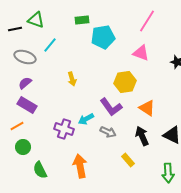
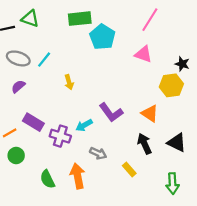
green rectangle: (82, 20) -> (80, 19), size x1.5
cyan pentagon: (103, 37) -> (102, 37), turned -30
cyan line: (50, 45) -> (44, 60), moved
yellow hexagon: (125, 82) -> (171, 85), moved
purple rectangle: (27, 105) -> (33, 122), moved
gray arrow: (108, 132) -> (98, 153), moved
green semicircle: (40, 170) -> (47, 179), moved

